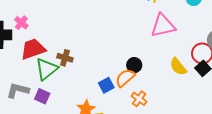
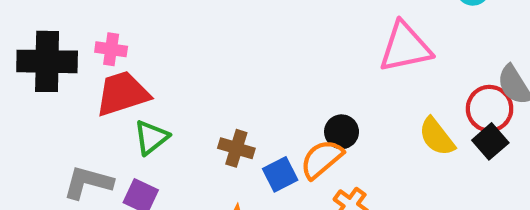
pink cross: (21, 23) -> (111, 49), moved, turned -32
brown cross: (65, 58) -> (236, 148), moved
green triangle: (47, 69) -> (151, 137), size x0.7

